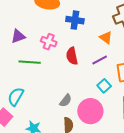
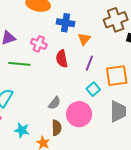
orange triangle: (106, 38) -> (84, 39), moved, turned 32
purple line: (100, 60) -> (89, 63), turned -42

